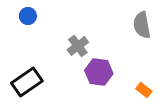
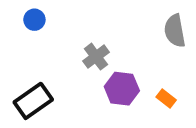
orange rectangle: (144, 90) -> (166, 98), moved

